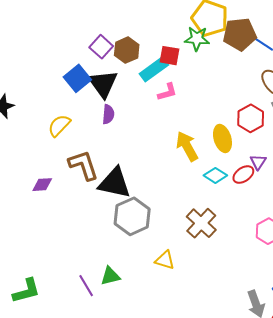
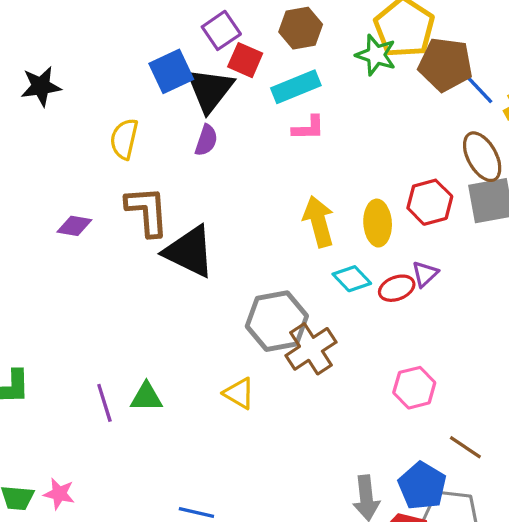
brown hexagon: (127, 50) -> (301, 28), moved
red square: (170, 56) -> (245, 60), moved
yellow semicircle: (59, 125) -> (124, 139), turned -45
gray hexagon: (132, 216) -> (277, 321), moved

